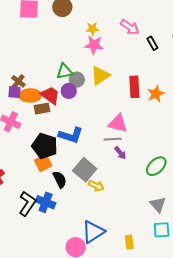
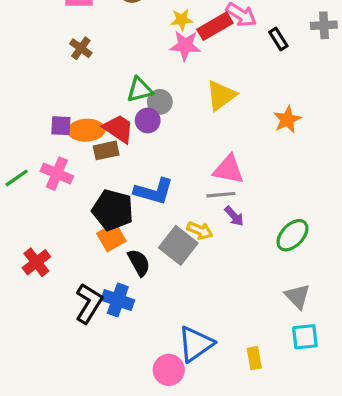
yellow triangle: (100, 76) -> (221, 95), moved
brown cross: (18, 81) -> (81, 48), moved
red rectangle: (134, 87) -> (215, 26), moved, turned 65
yellow arrow: (96, 186) -> (200, 230), moved

